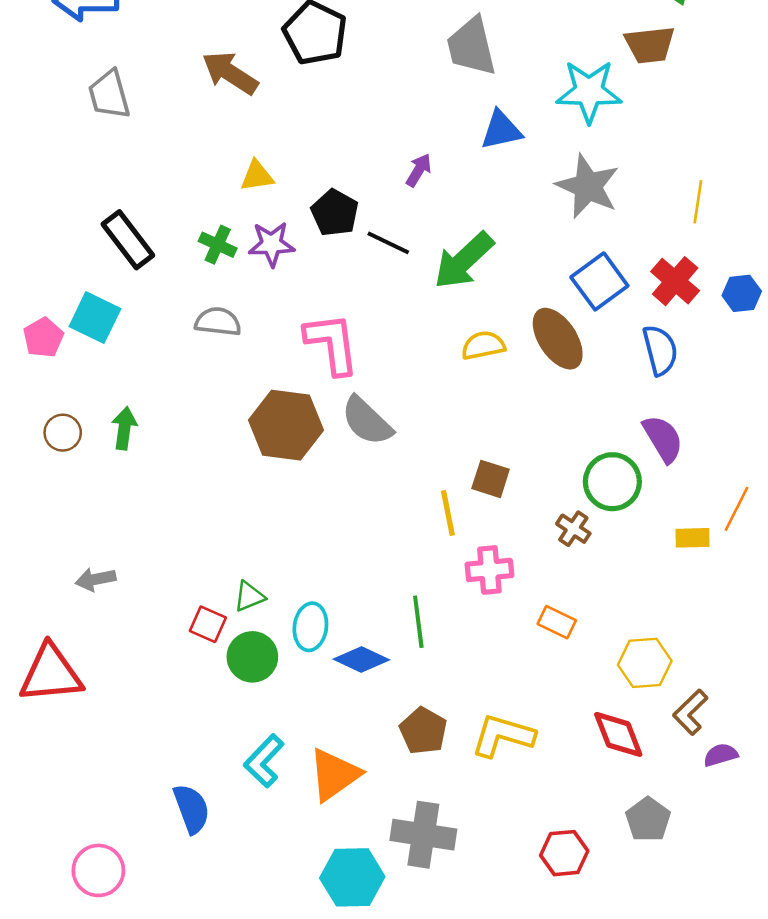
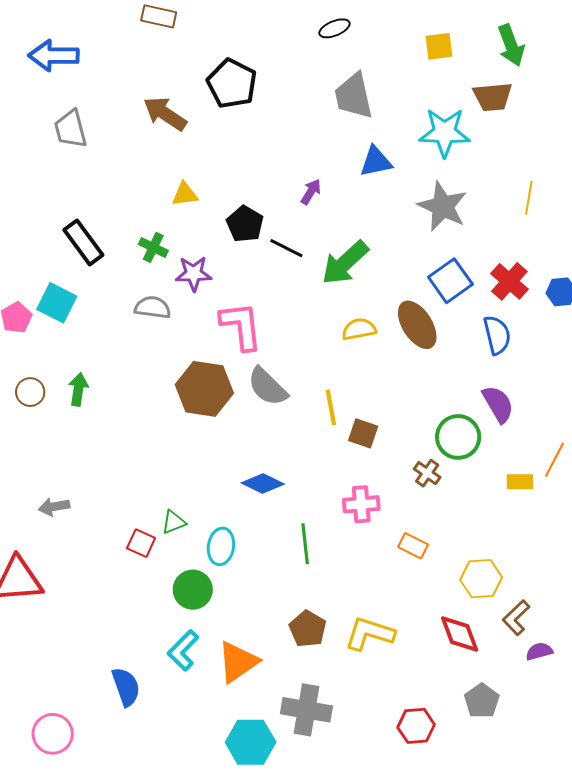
yellow line: (698, 202) -> (529, 198), moved
purple star: (272, 244) -> (194, 274), moved
yellow line: (448, 513) -> (331, 407), moved
green circle: (252, 657) -> (193, 590), moved
blue diamond: (361, 659) -> (263, 484), moved

